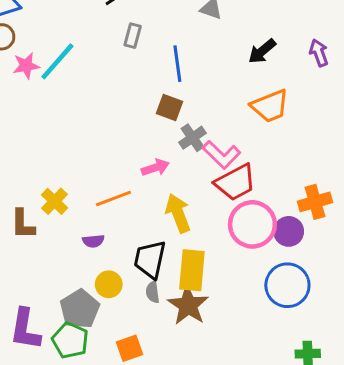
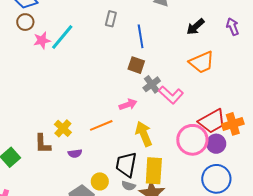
red trapezoid: (235, 182) -> (212, 121), moved
purple semicircle: (93, 241) -> (75, 153), moved
gray semicircle: (153, 292) -> (129, 186), turned -64

